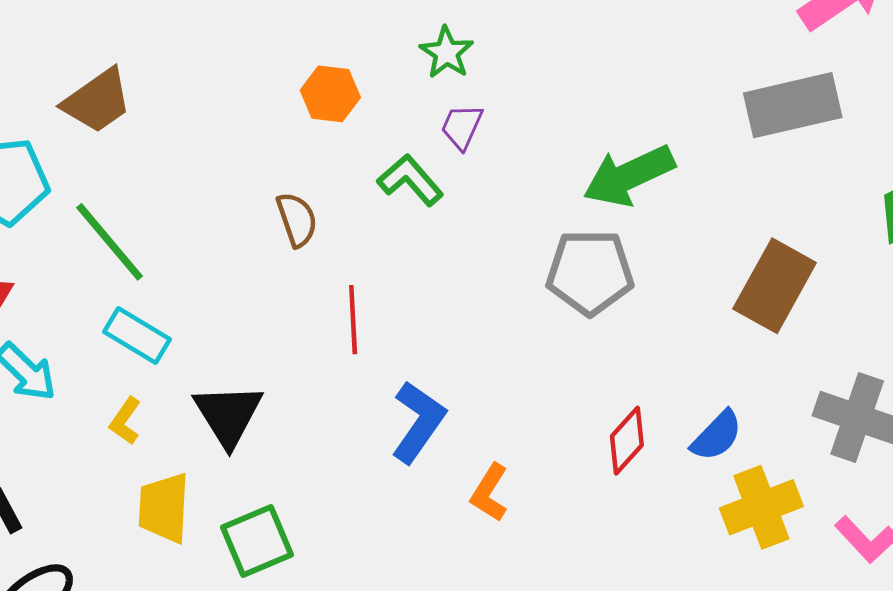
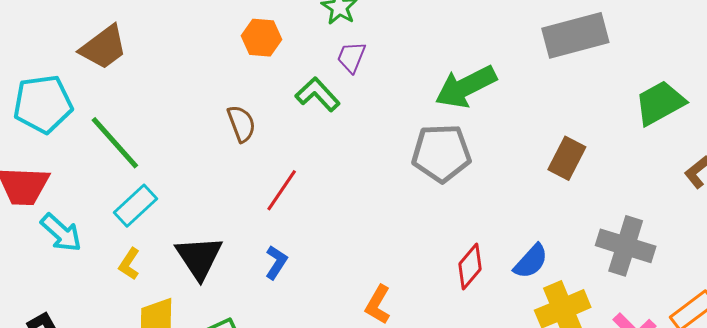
brown rectangle: (775, 286) -> (567, 158), size x0.7
red line: (353, 320) -> (282, 190), turned 39
cyan rectangle: (137, 336) -> (135, 206), turned -72
blue L-shape: (418, 422) -> (276, 262), moved, size x0.6

